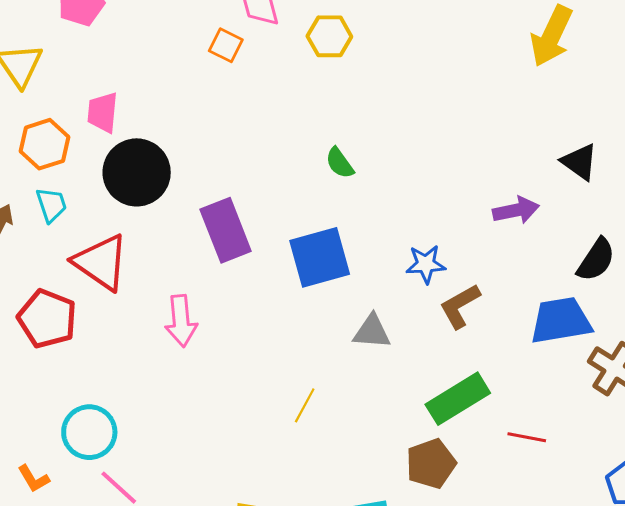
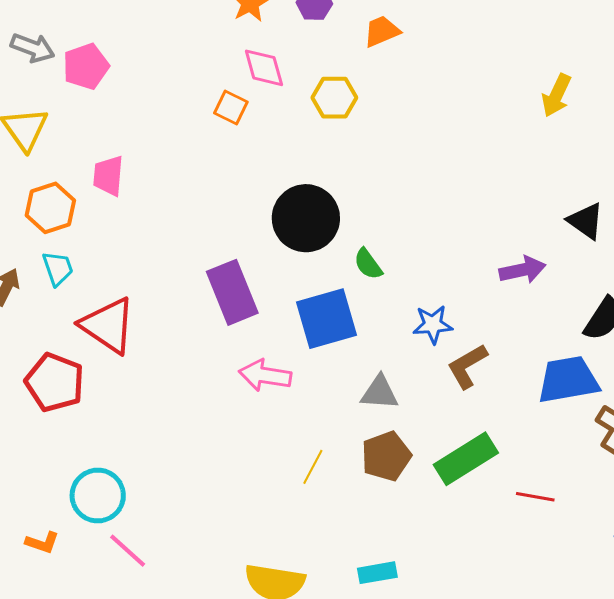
yellow arrow: (551, 36) -> (556, 95), size x0.7
green semicircle: (340, 163) -> (368, 264), moved
black circle: (137, 172) -> (306, 218), moved
pink arrow: (181, 321) -> (265, 375), moved, turned 105
brown pentagon: (431, 464) -> (386, 456), moved
orange L-shape: (33, 479) -> (42, 543), turned -40

